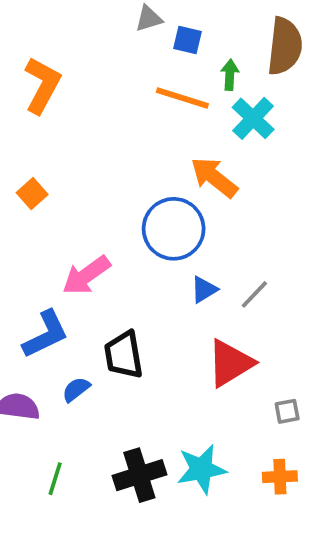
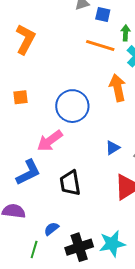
orange arrow: (214, 177) -> (118, 88), turned 40
orange square: (32, 194) -> (20, 97), turned 35
blue circle: (174, 229) -> (72, 106), moved
blue semicircle: (76, 389) -> (51, 229), moved

